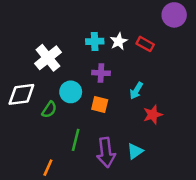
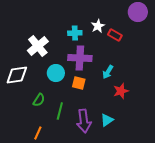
white star: (119, 41) -> (98, 26), moved
purple cross: (101, 73) -> (80, 58), size x1.6
green semicircle: (49, 110) -> (39, 100), moved

